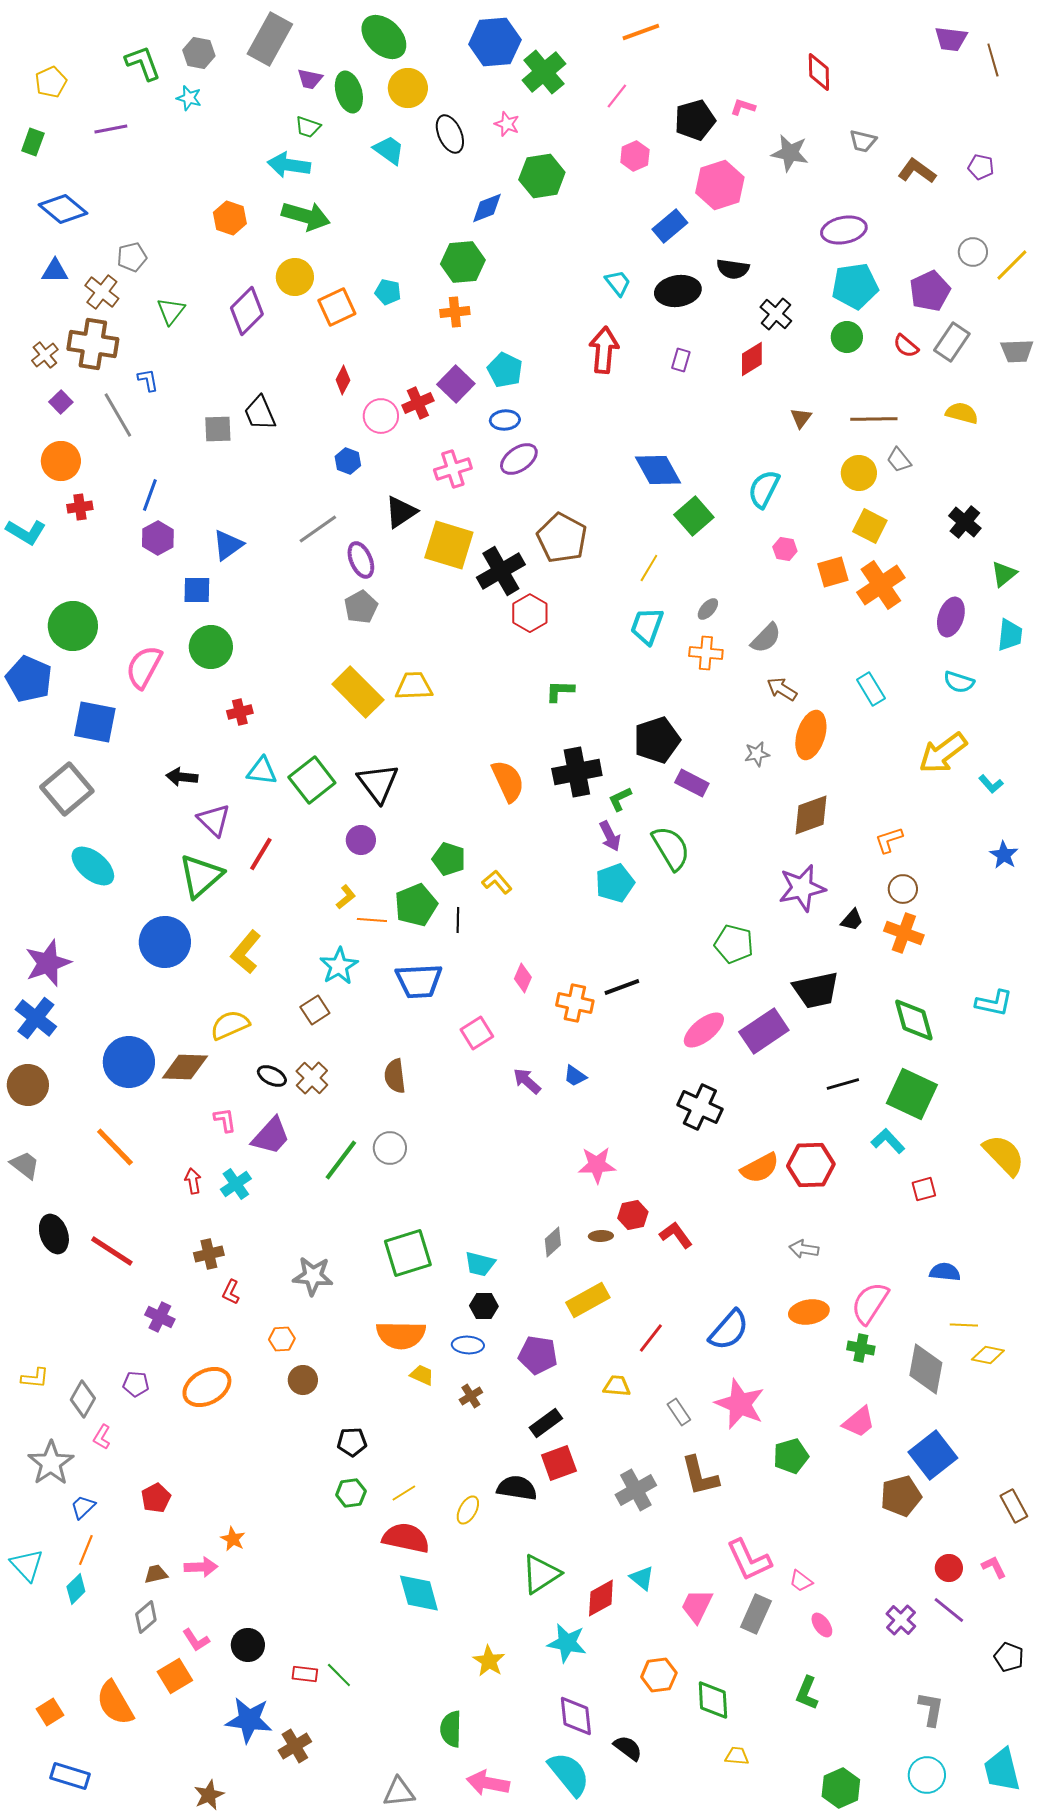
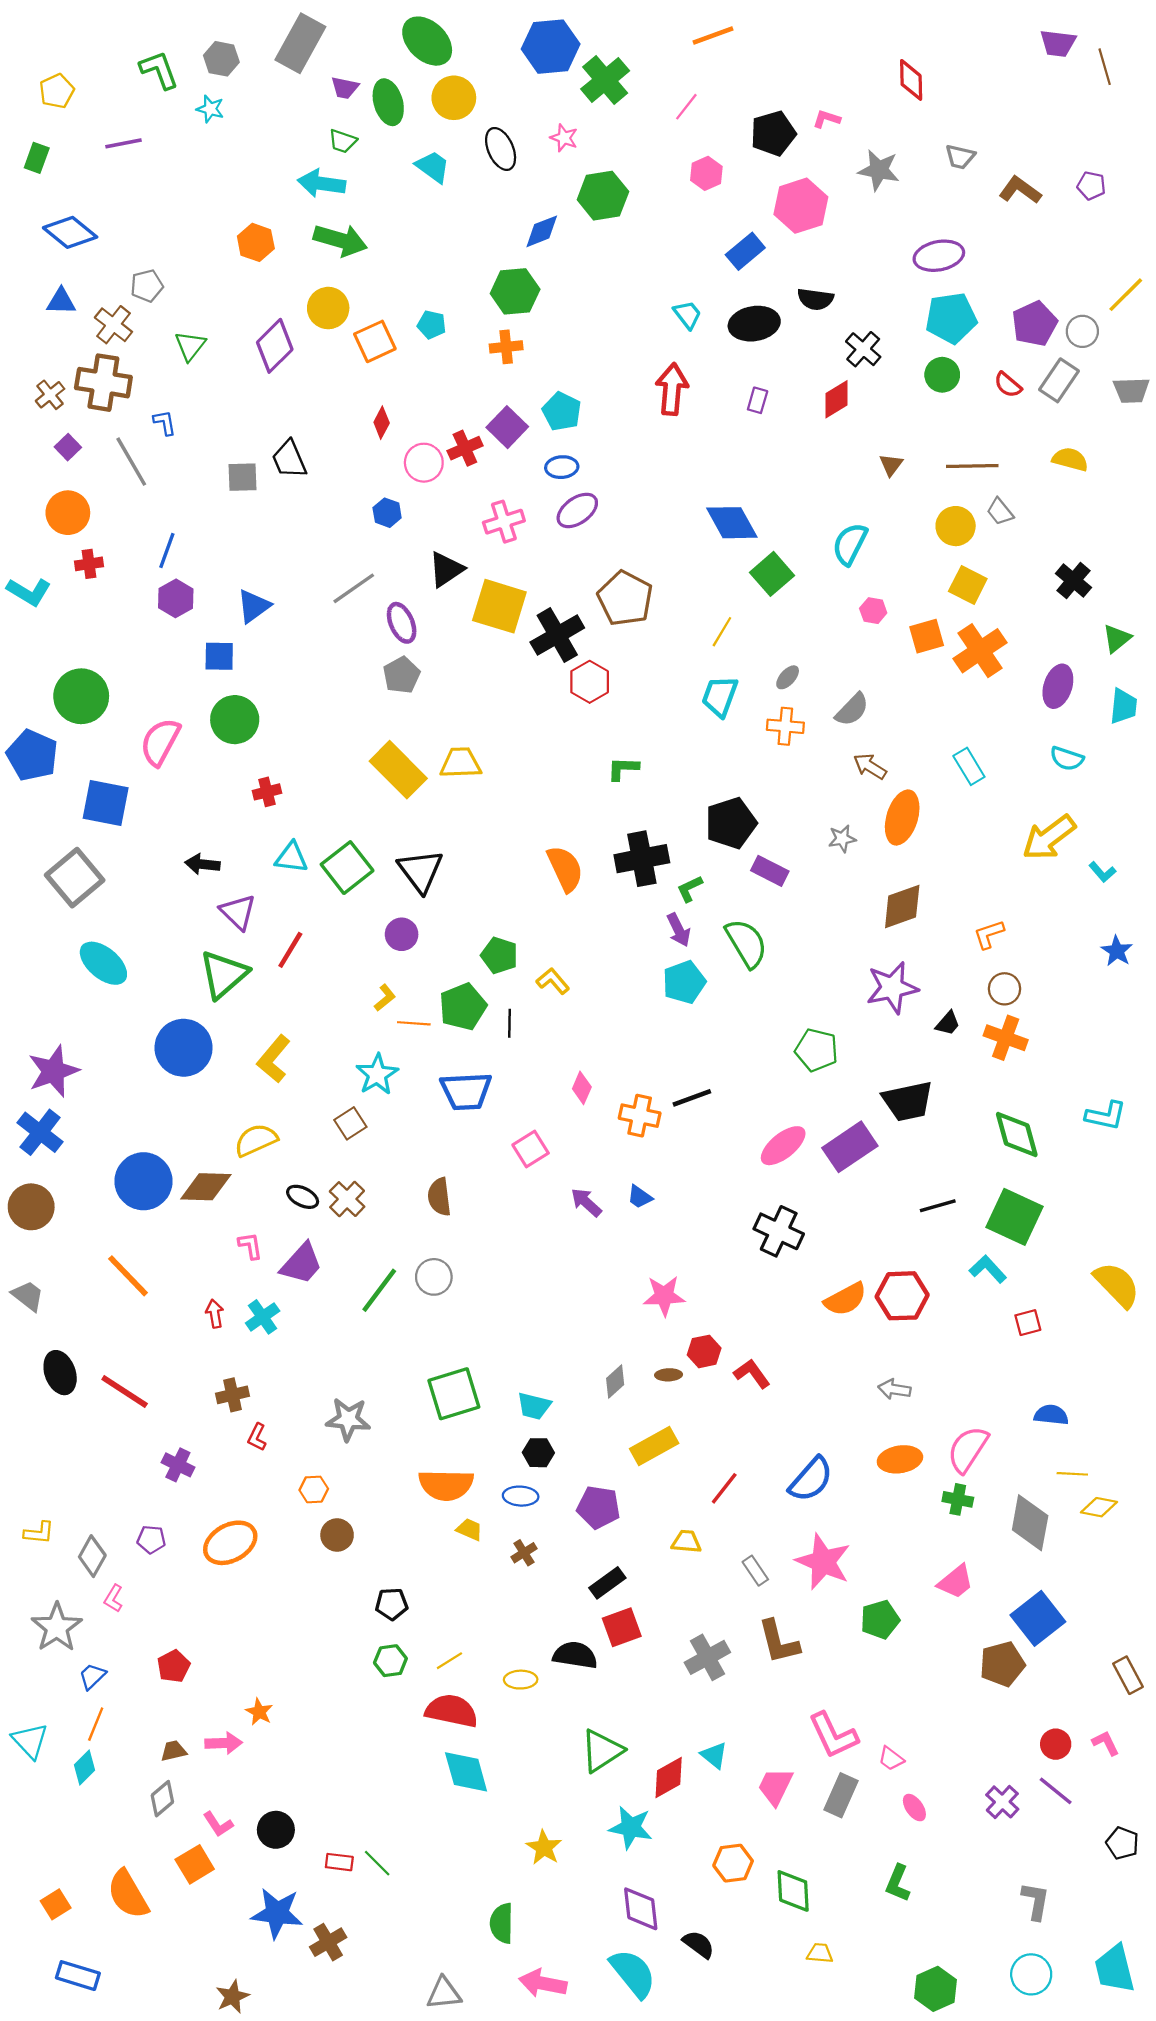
gray circle: (973, 252) -> (1082, 331), moved
yellow ellipse: (468, 1510) -> (521, 1680), turned 60

